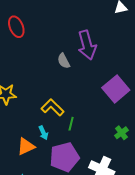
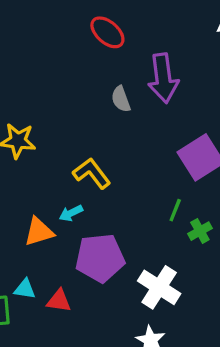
red ellipse: (16, 27) -> (107, 32), moved, turned -35
green line: (71, 124) -> (175, 210), moved
cyan arrow: (43, 133) -> (71, 213), turned 80

